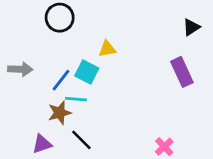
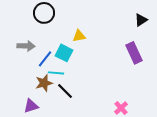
gray arrow: (20, 69) -> (26, 46), moved
black line: (81, 140) -> (65, 91), moved

